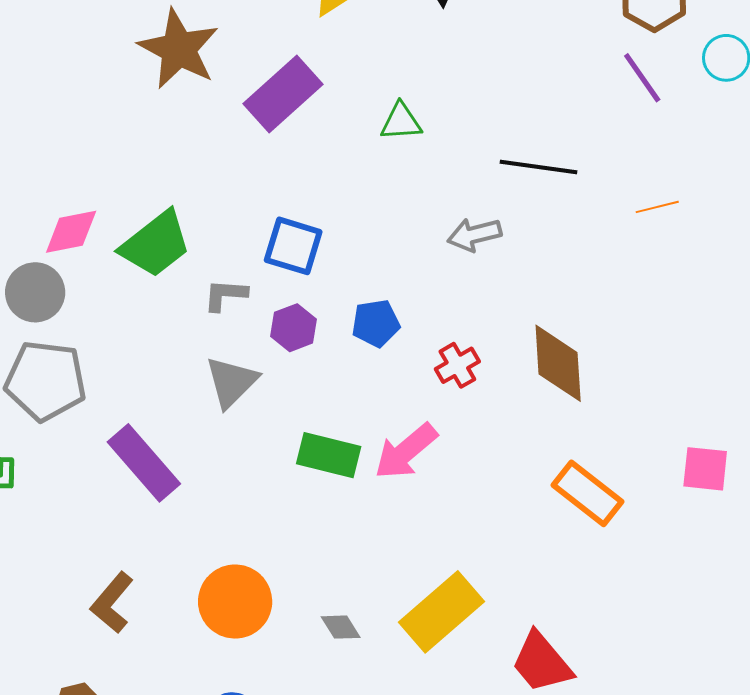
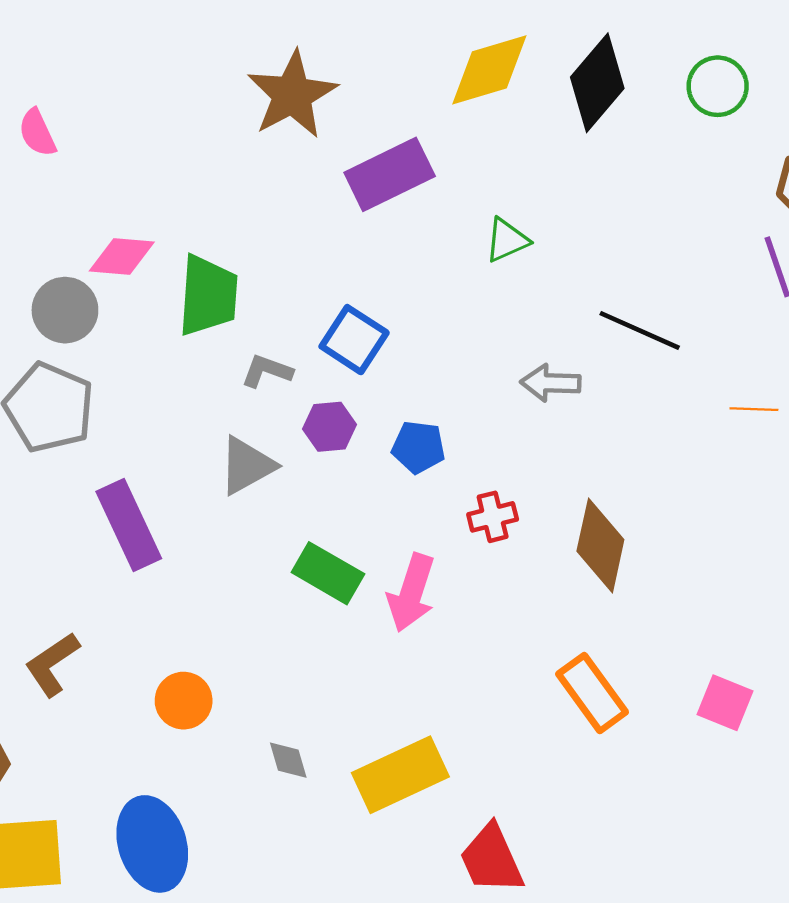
green triangle: (401, 122) -> (507, 240), turned -36
green trapezoid: (156, 244) -> (208, 296), turned -64
pink arrow: (406, 451) -> (411, 593), turned -48
orange circle: (235, 602) -> (184, 701), size x0.7

